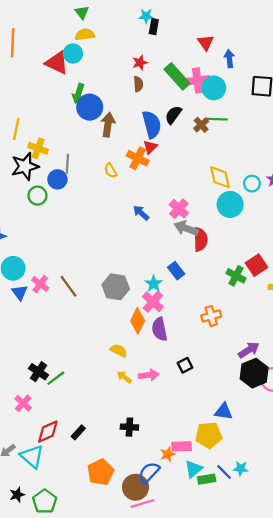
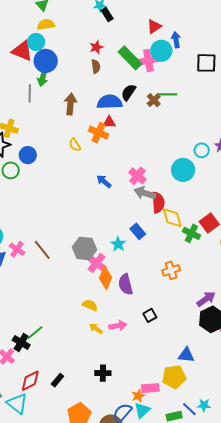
black rectangle: (154, 27) -> (107, 14), turned -40
red triangle: (206, 43) -> (154, 26), turned 35
cyan circle: (214, 88) -> (161, 51), moved
blue circle: (90, 107) -> (46, 61), moved
blue semicircle: (152, 124) -> (110, 102), turned -75
red triangle: (150, 147) -> (109, 122), turned 48
gray line: (67, 164) -> (30, 93), moved
yellow diamond: (220, 177) -> (172, 218), moved
pink cross: (153, 302) -> (96, 263), moved
black cross: (38, 372) -> (21, 343), moved
cyan triangle: (194, 469) -> (142, 410), moved

